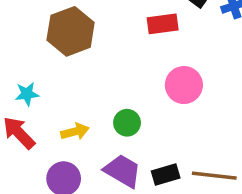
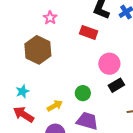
red rectangle: (163, 24) -> (89, 32), turned 42
black rectangle: (166, 175) -> (116, 85), moved

